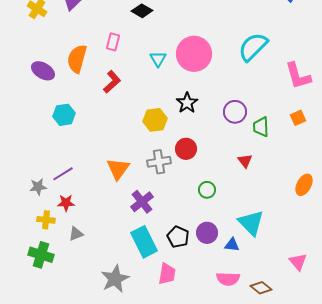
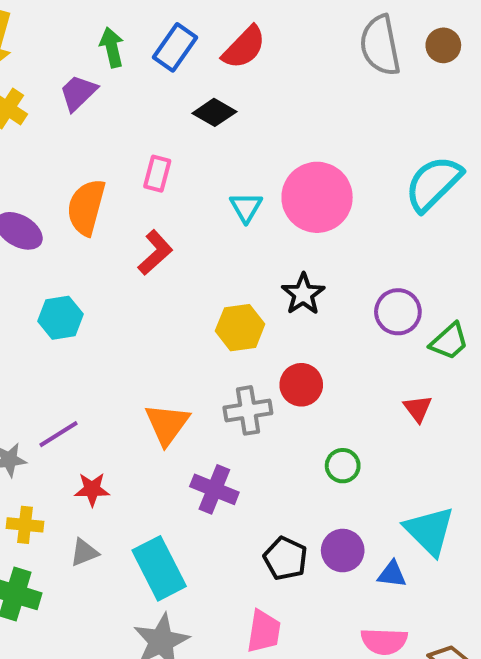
green trapezoid: (261, 127) -> (449, 341), turned -130
purple cross: (142, 202) -> (214, 489), turned -30
red star: (66, 203) -> (92, 489), moved
cyan rectangle: (144, 242) -> (159, 568), moved

